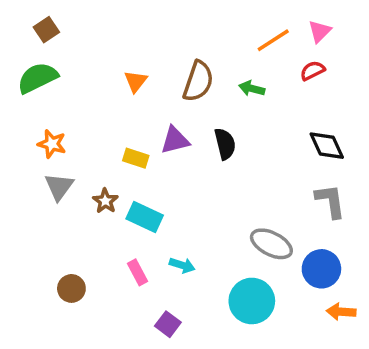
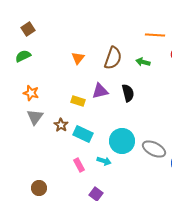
orange line: (273, 40) -> (155, 35), turned 36
green semicircle: (38, 78) -> (23, 56), size x0.7
brown circle: (71, 288) -> (39, 188), moved
cyan circle: (252, 301) -> (122, 141), moved

